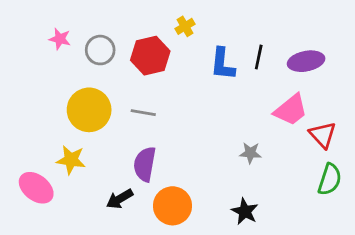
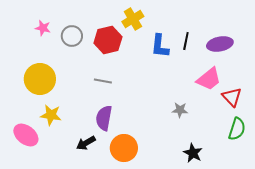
yellow cross: (185, 26) -> (133, 19), size x1.5
yellow circle: (89, 110) -> (40, 79), moved
black star: (245, 211) -> (193, 153), moved

